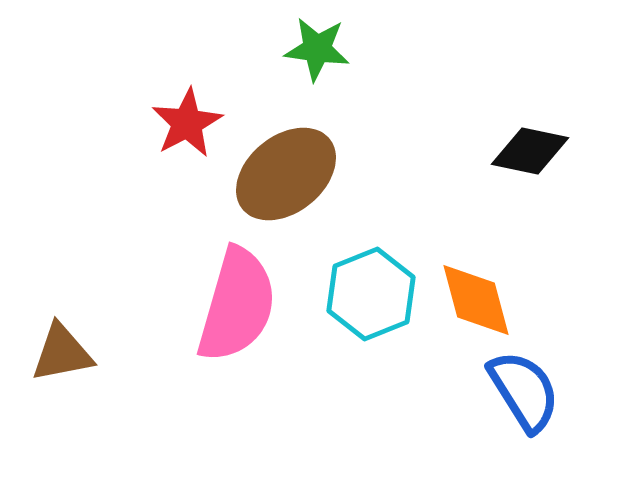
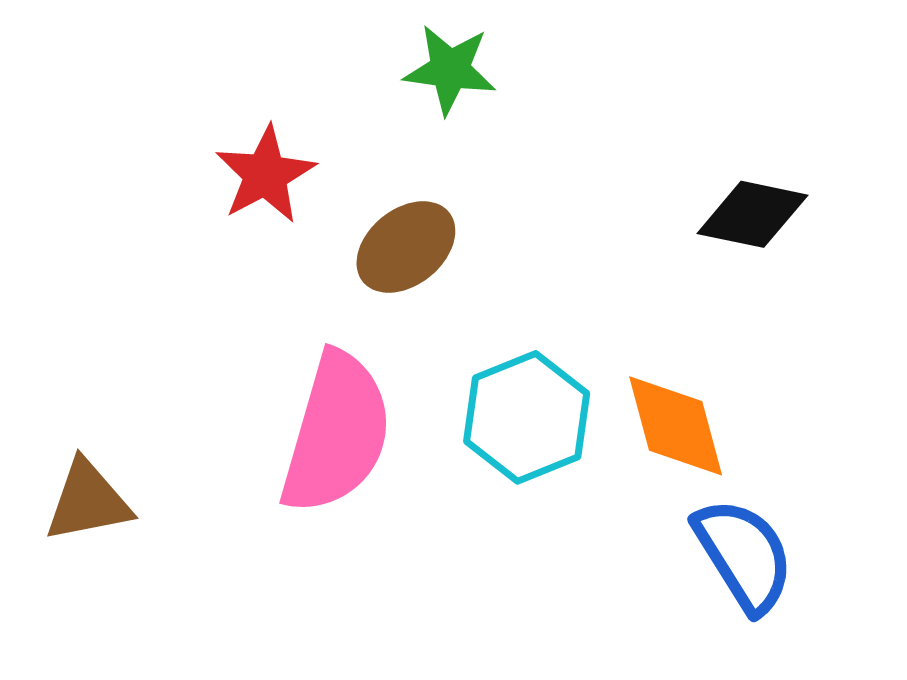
brown ellipse: (286, 174) -> (406, 247), size x0.7

